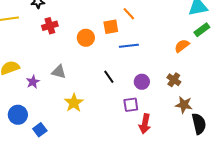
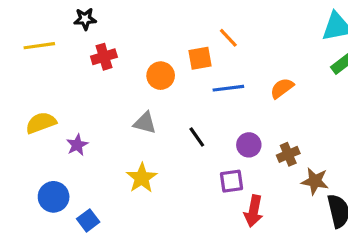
orange semicircle: (182, 46) -> (282, 88), moved
gray triangle: (59, 72) -> (145, 123), moved
brown cross: (174, 80) -> (288, 154), moved, turned 32

